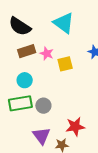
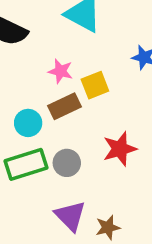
brown rectangle: (27, 51) -> (65, 106), moved
red star: (75, 127) -> (120, 149), moved

